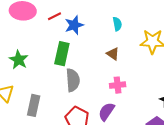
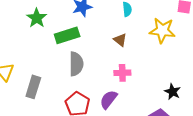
green rectangle: (62, 54) -> (67, 35), turned 55
green star: (19, 60) -> (37, 18), moved

